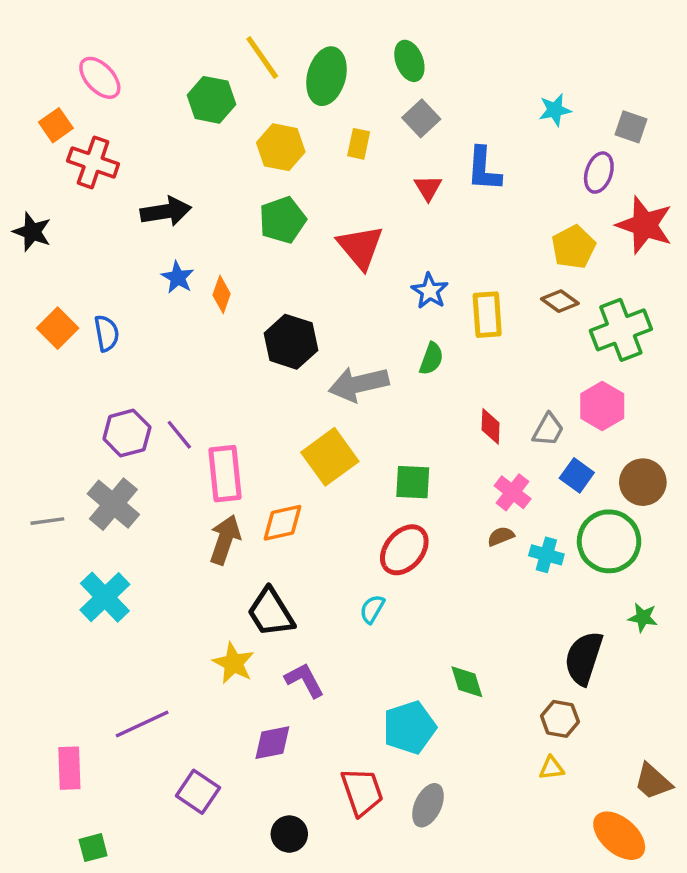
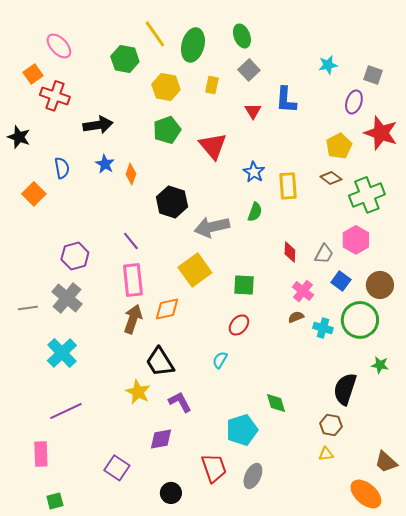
blue semicircle: (107, 333) -> (62, 168), moved
purple line: (179, 435) -> (131, 241), moved
red ellipse: (404, 550) -> (239, 325), size x0.7
purple line: (142, 724) -> (66, 411), moved

